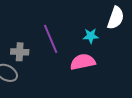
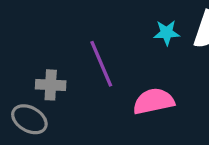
cyan star: (91, 36) -> (167, 33), moved

